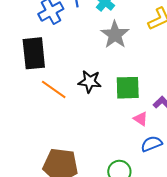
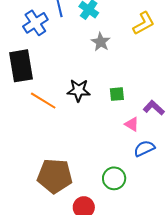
gray star: (115, 35) -> (101, 42), size x0.7
green square: (128, 88) -> (117, 94), size x0.6

